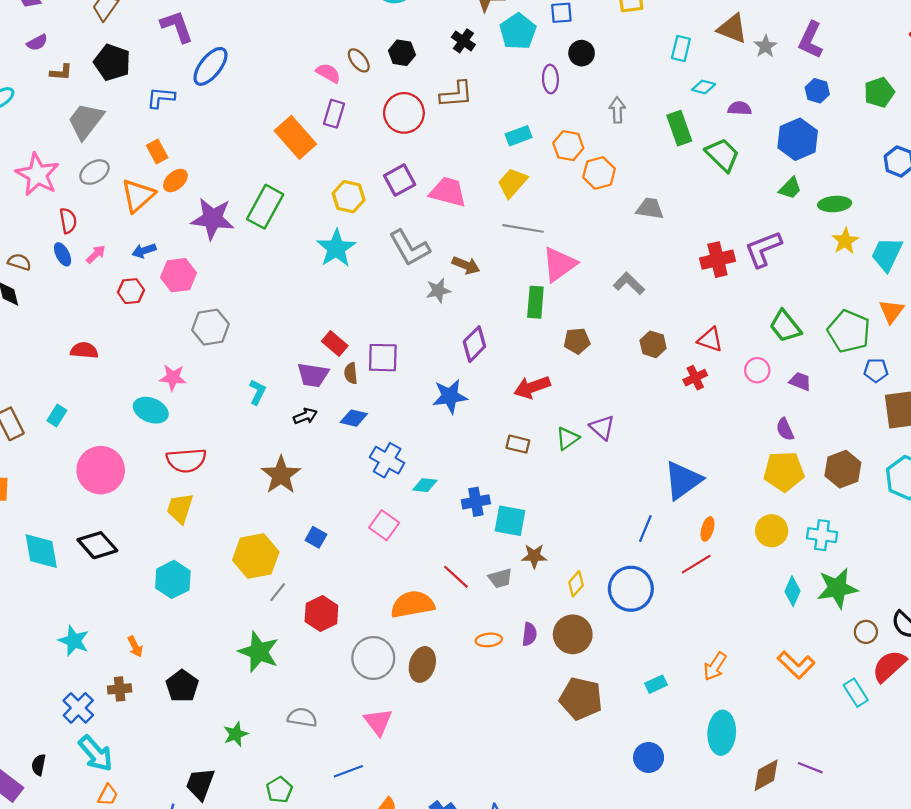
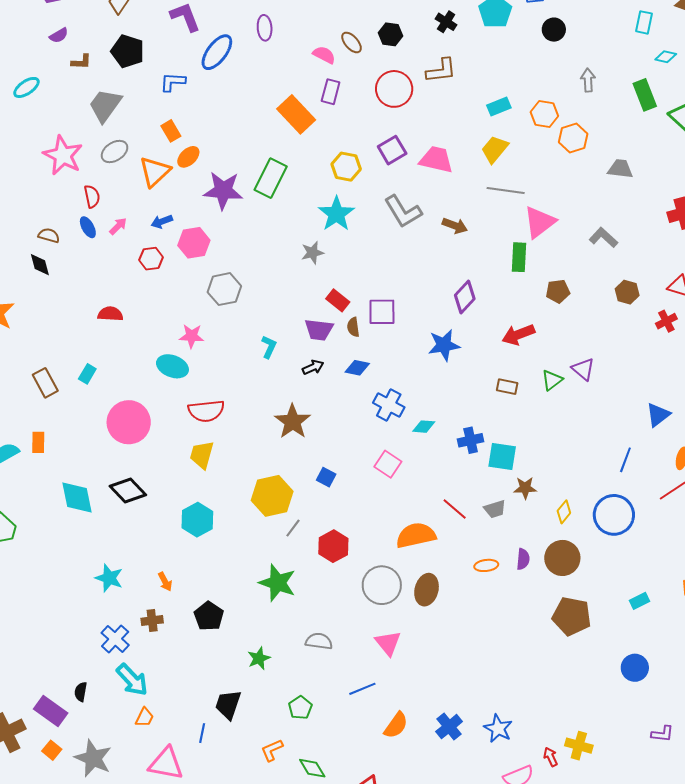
purple ellipse: (550, 79) -> (265, 28), moved
gray star: (438, 291) -> (312, 253), moved
blue triangle: (683, 480) -> (658, 415), size x0.7

